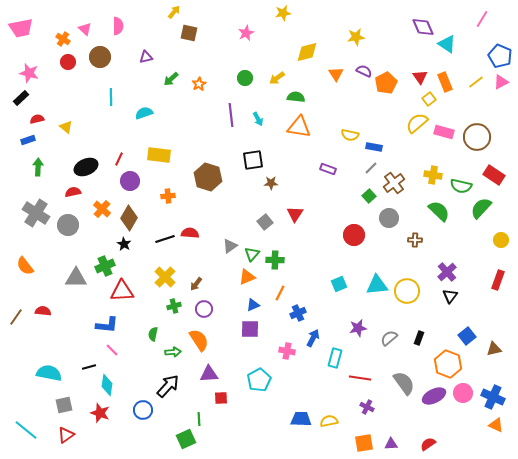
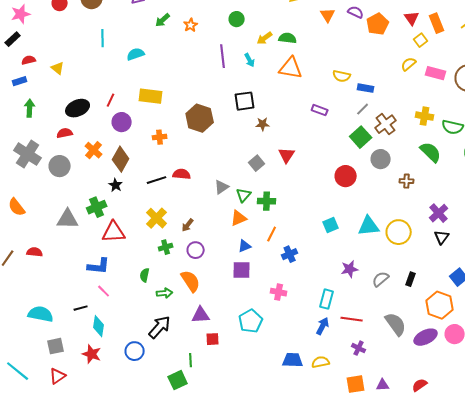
pink star: (29, 73) -> (21, 14), turned -30
yellow arrow: (277, 78) -> (265, 38), moved
yellow semicircle: (417, 123) -> (409, 64), size x0.7
green square: (369, 196) -> (361, 137), size x1.5
blue arrow: (313, 338) -> (323, 326), moved

